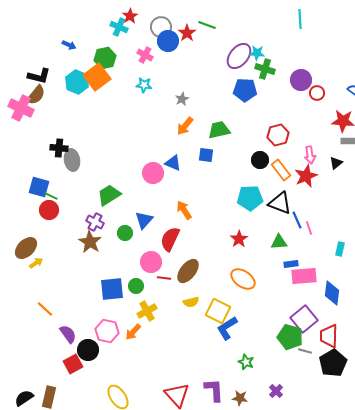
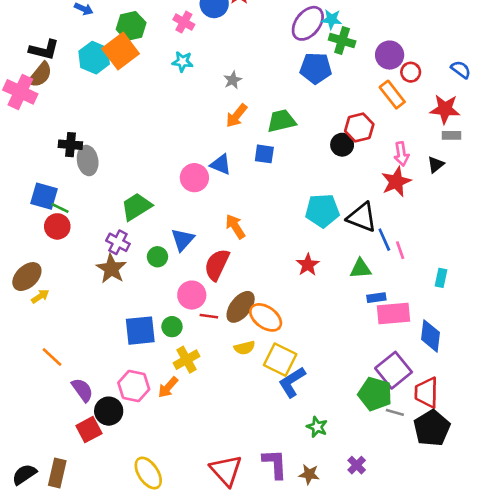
black circle: (260, 160) -> (342, 145), moved
orange rectangle: (281, 170) -> (392, 95), moved
orange ellipse: (243, 279) -> (266, 317), moved

